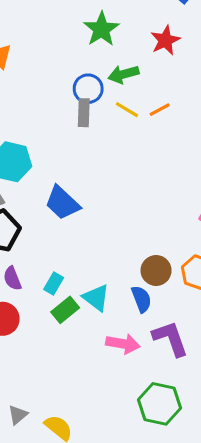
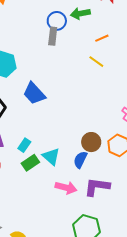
yellow line: (127, 110) -> (96, 62), moved
blue semicircle: (141, 299) -> (80, 160), turned -138
purple L-shape: (170, 338) -> (97, 187), turned -68

